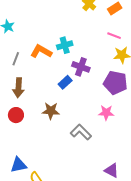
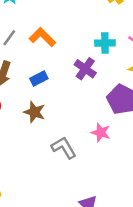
cyan cross: (65, 45) -> (105, 43), moved
blue rectangle: (65, 82) -> (39, 78), moved

